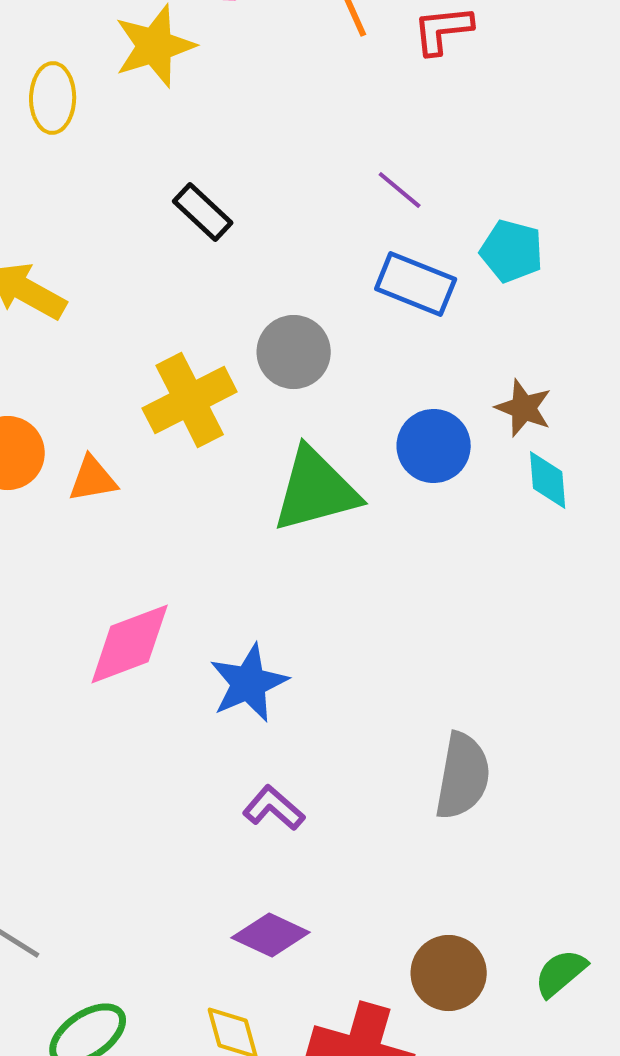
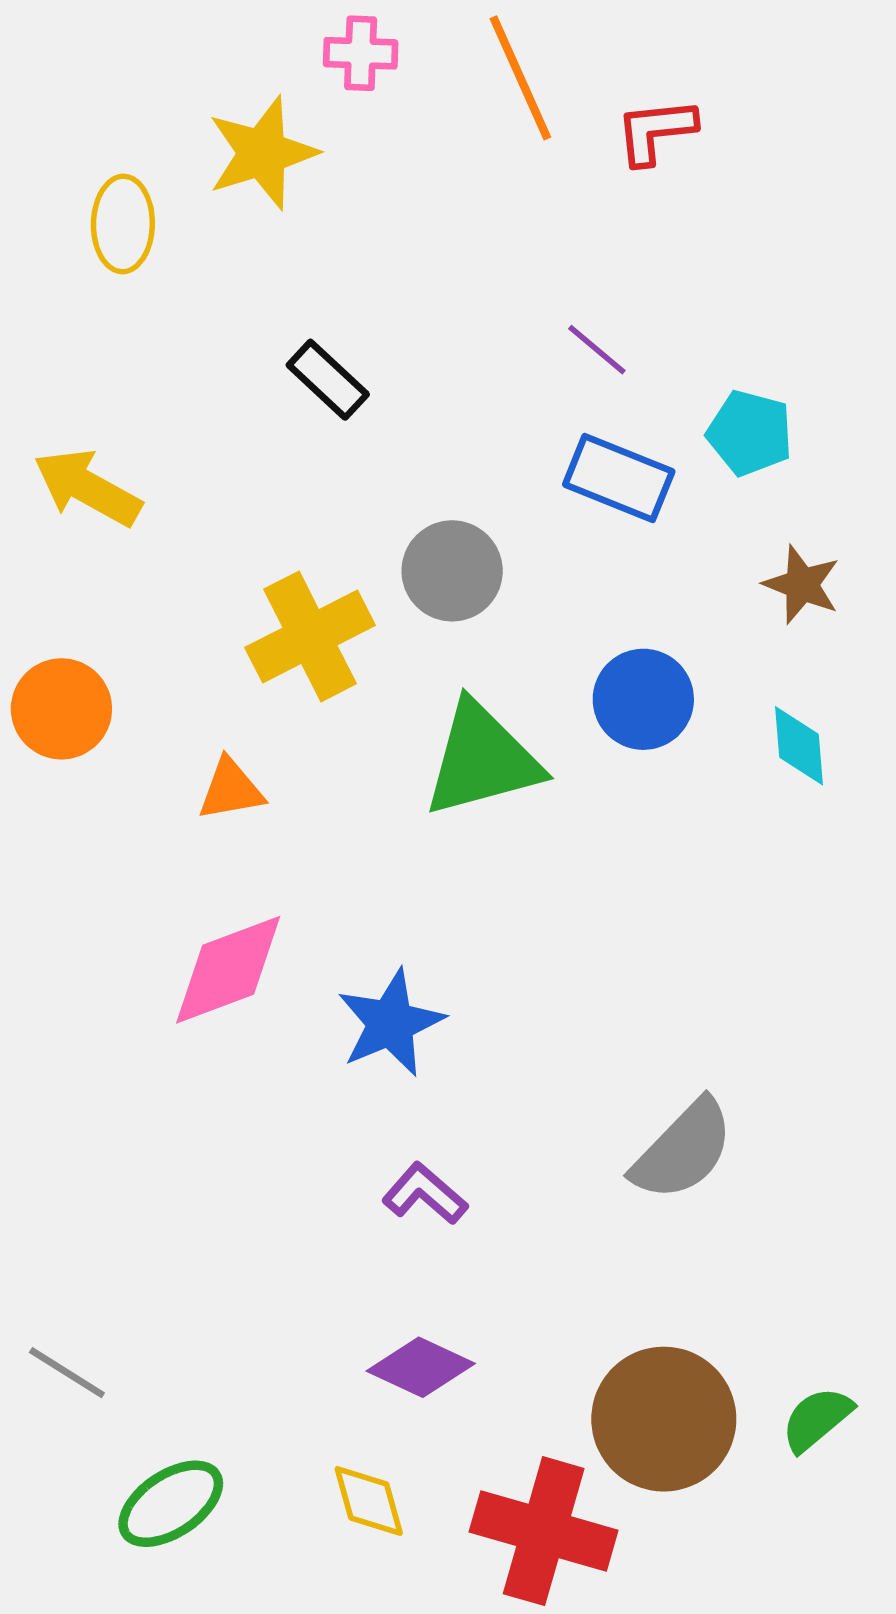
brown star: (524, 408) -> (802, 585), moved
orange triangle: (93, 479) -> (231, 789), moved
gray semicircle: (463, 776) -> (683, 1150), turned 34
brown circle: (449, 973) -> (664, 1419), size x1.4

